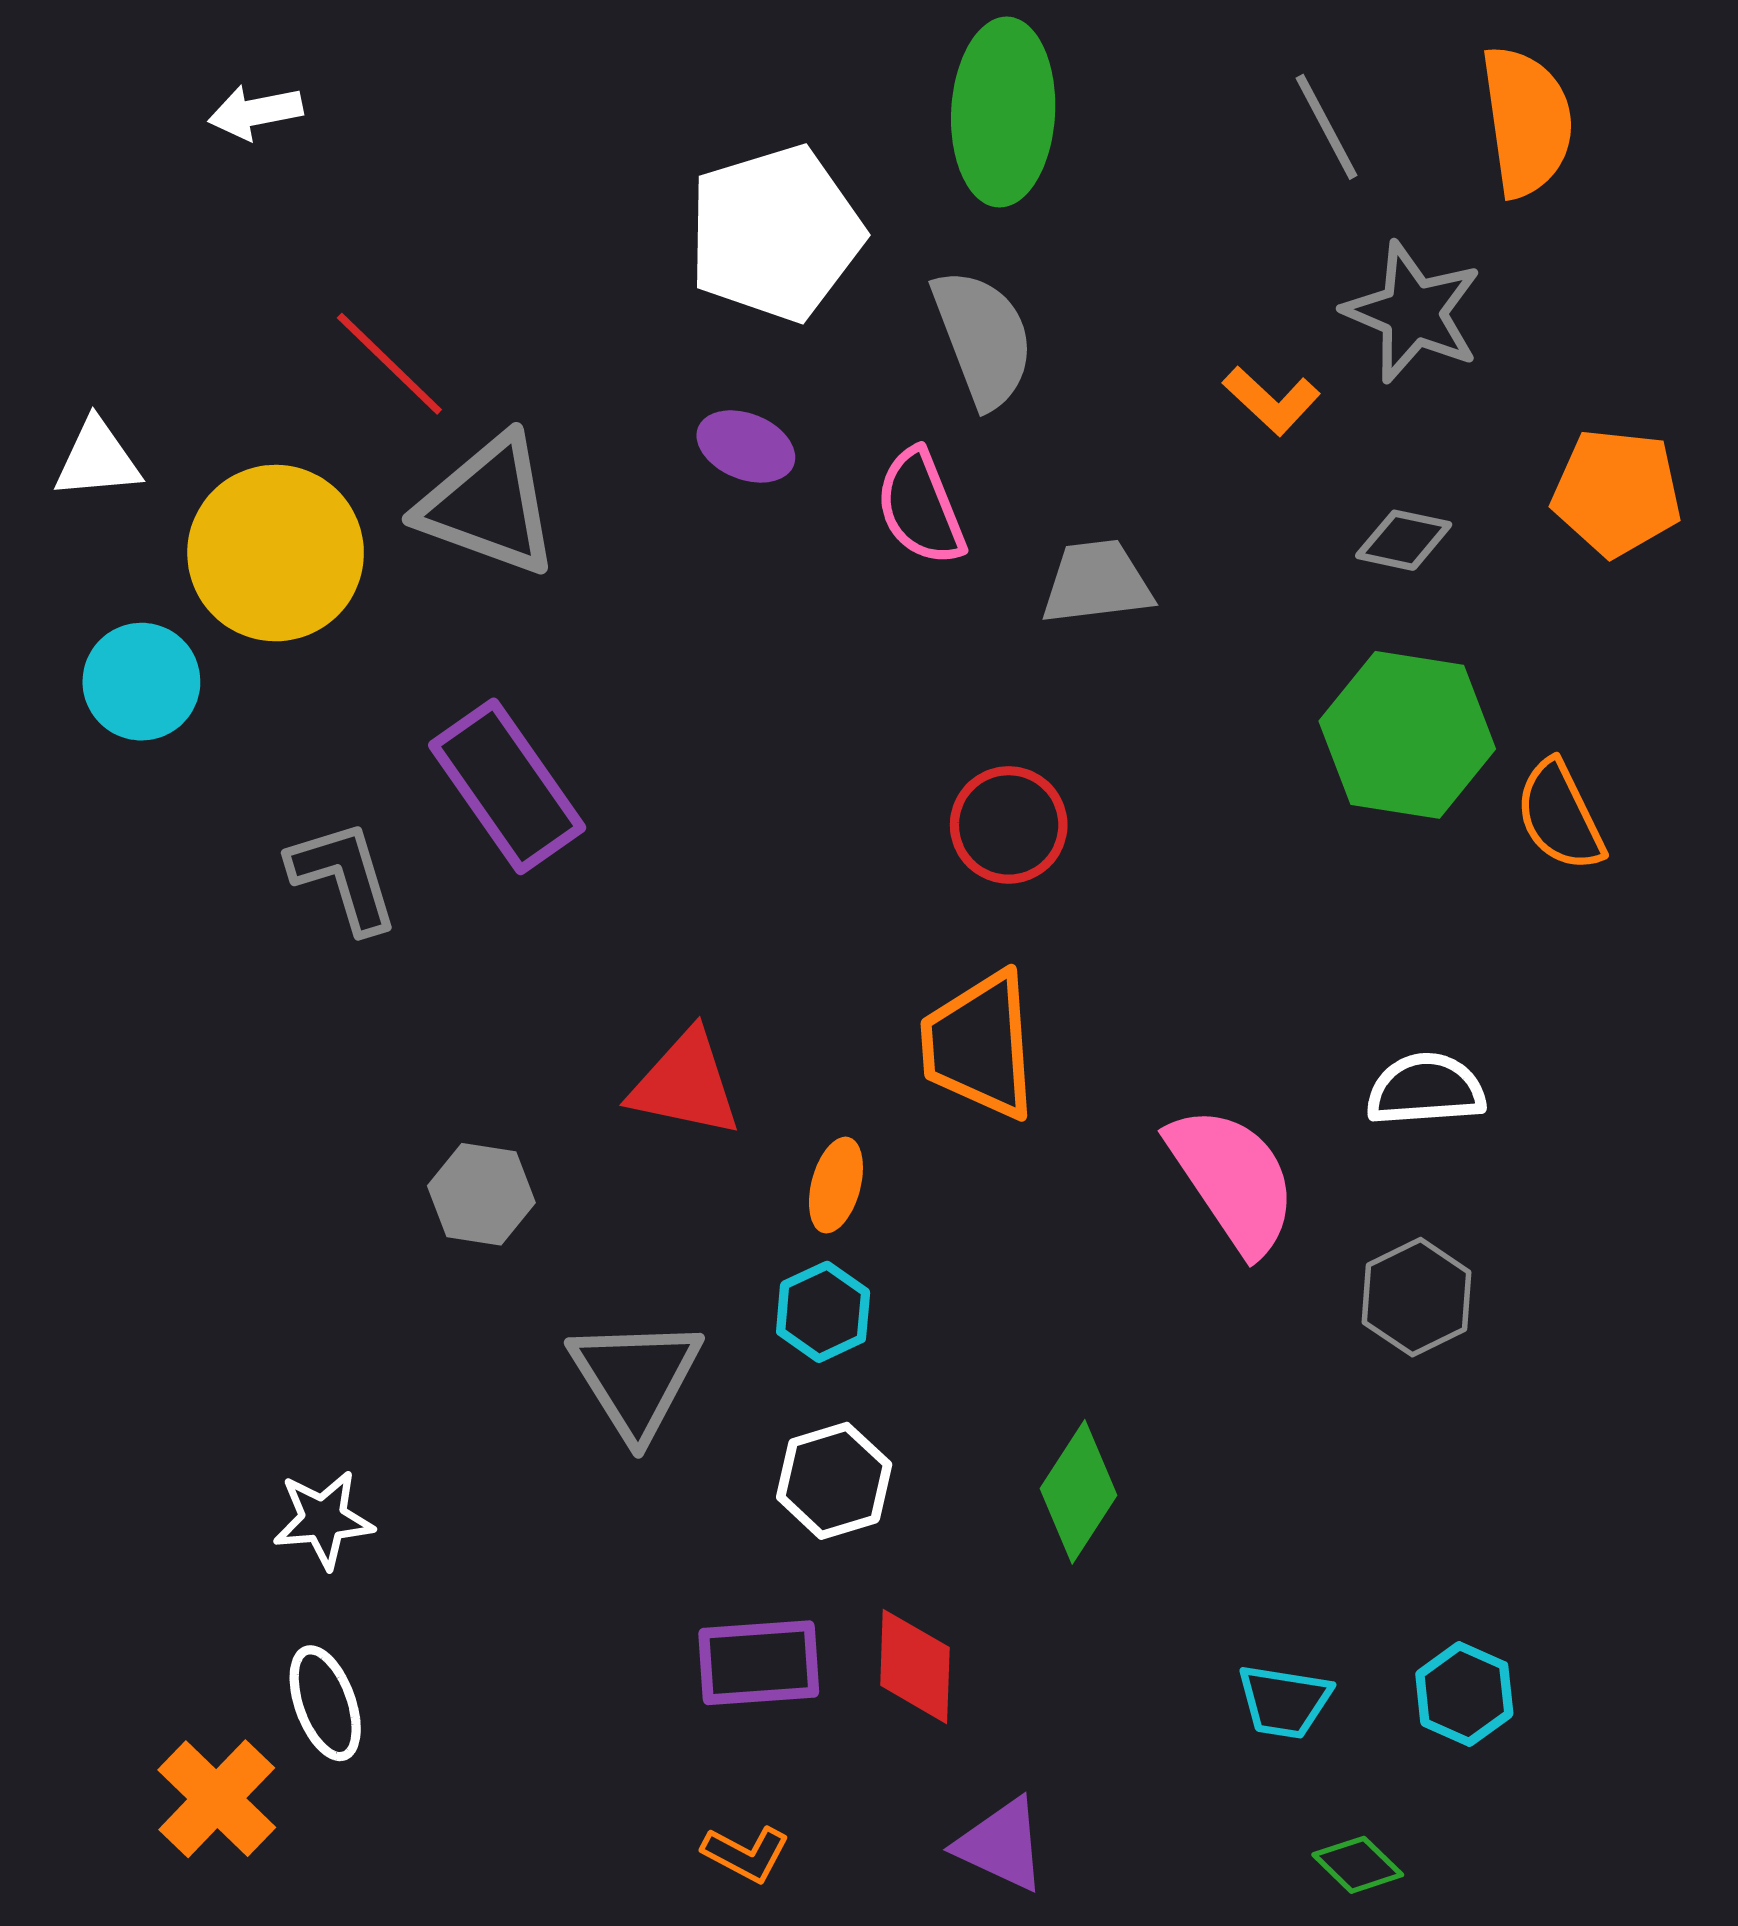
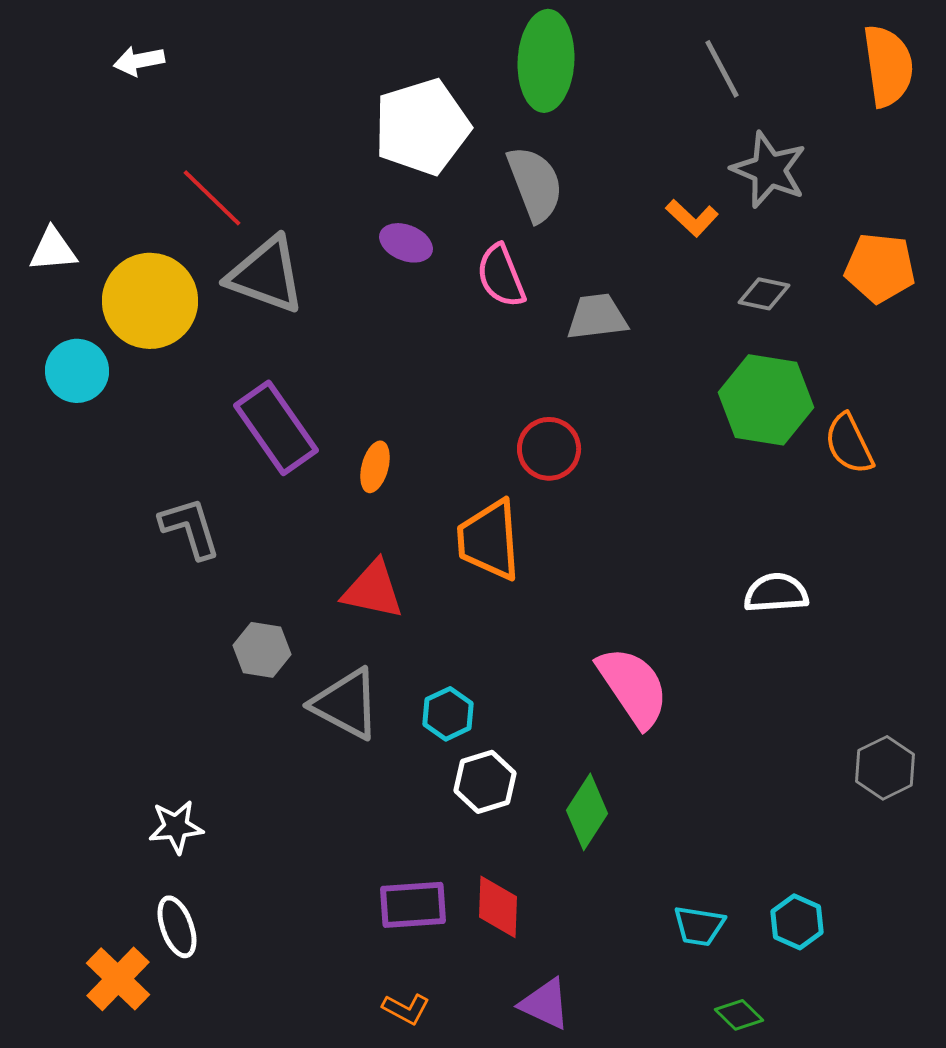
orange semicircle: (1527, 121) -> (888, 66), moved
gray L-shape: (344, 876) -> (190, 528), moved
orange trapezoid: (979, 1045) -> (489, 540), moved
pink semicircle: (1233, 1180) -> (633, 687), moved
orange ellipse: (836, 1185) -> (375, 467), moved
gray hexagon: (1417, 1297) -> (885, 768), moved
gray triangle: (636, 1378) -> (346, 704), moved, turned -30
white hexagon: (834, 1481) -> (485, 782), moved

